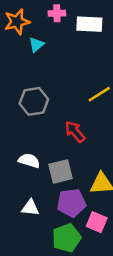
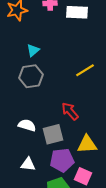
cyan triangle: (36, 45) -> (33, 50), moved
red arrow: (75, 132) -> (70, 111), moved

